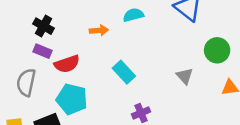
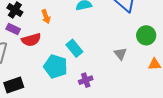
orange arrow: (99, 30) -> (46, 17), moved, turned 72
cyan pentagon: (72, 99) -> (56, 66), moved

